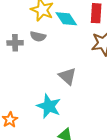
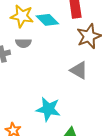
gray triangle: (67, 76) -> (79, 70), moved

